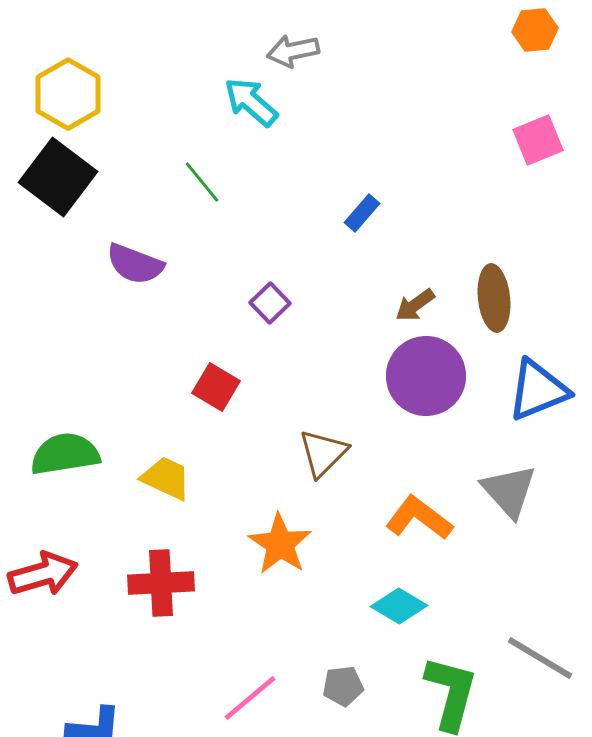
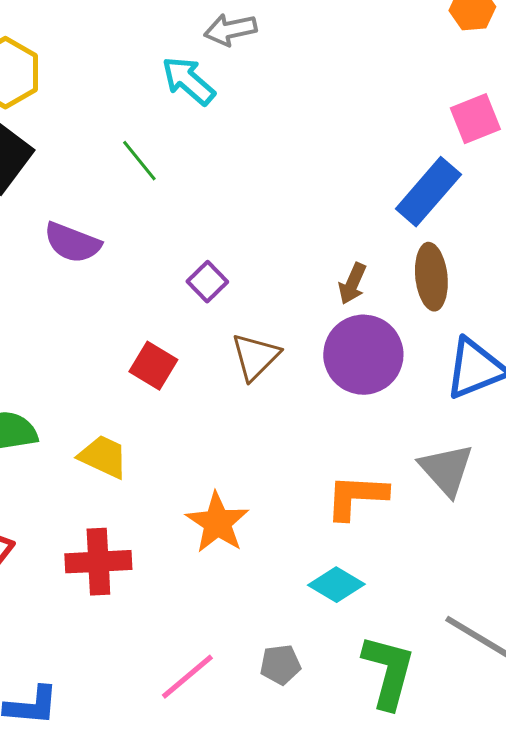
blue rectangle: (362, 213) -> (428, 192), moved, size x1.8
brown arrow: (415, 305) -> (352, 284), turned -30
brown triangle: (323, 453) -> (255, 357), moved
orange L-shape: (419, 518) -> (356, 497), turned -34

